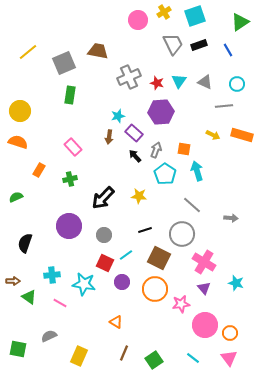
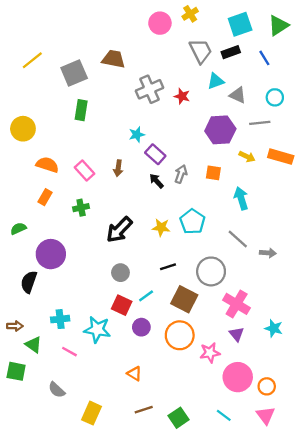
cyan square: (195, 16) -> (240, 24), moved
cyan triangle: (179, 81) -> (216, 81), moved, turned 35
purple hexagon: (161, 112) -> (220, 130), moved
brown arrow: (109, 137) -> (118, 168), moved
orange semicircle: (18, 142) -> (47, 165), moved
cyan arrow: (197, 171) -> (241, 198), moved
cyan pentagon: (165, 174) -> (192, 222), moved
gray line: (192, 205) -> (238, 239), moved
purple circle: (69, 226) -> (51, 254), moved
gray semicircle: (49, 336) -> (57, 390), turned -112
green square: (18, 349) -> (16, 371), moved
brown line: (124, 353) -> (144, 410), turned 49

